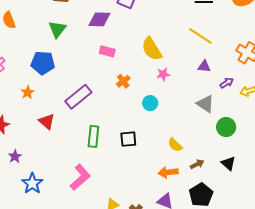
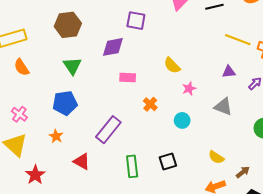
yellow line: (200, 36) -> (238, 40), moved
yellow semicircle: (152, 49) -> (172, 65), size x0.7
gray triangle: (205, 104) -> (223, 107), moved

